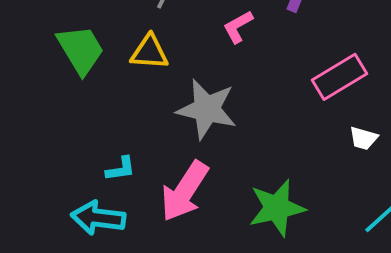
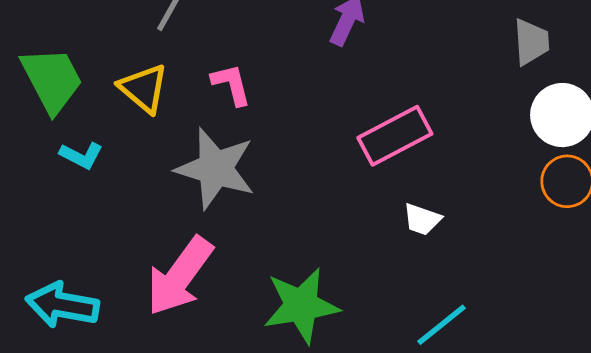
pink L-shape: (238, 27) -> (231, 84), moved, turned 102
yellow triangle: (150, 52) -> (144, 88), turned 33
cyan L-shape: (121, 169) -> (81, 155), moved, turned 32

